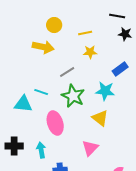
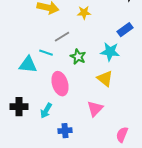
yellow star: (90, 52) -> (84, 13), moved
gray line: (67, 72) -> (62, 37), moved
green star: (73, 96) -> (78, 57), size x0.7
cyan arrow: (41, 150) -> (46, 111), turned -140

